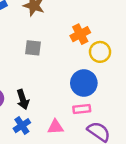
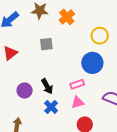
orange cross: (80, 34) -> (67, 17), moved
pink rectangle: (82, 109) -> (77, 84), moved

